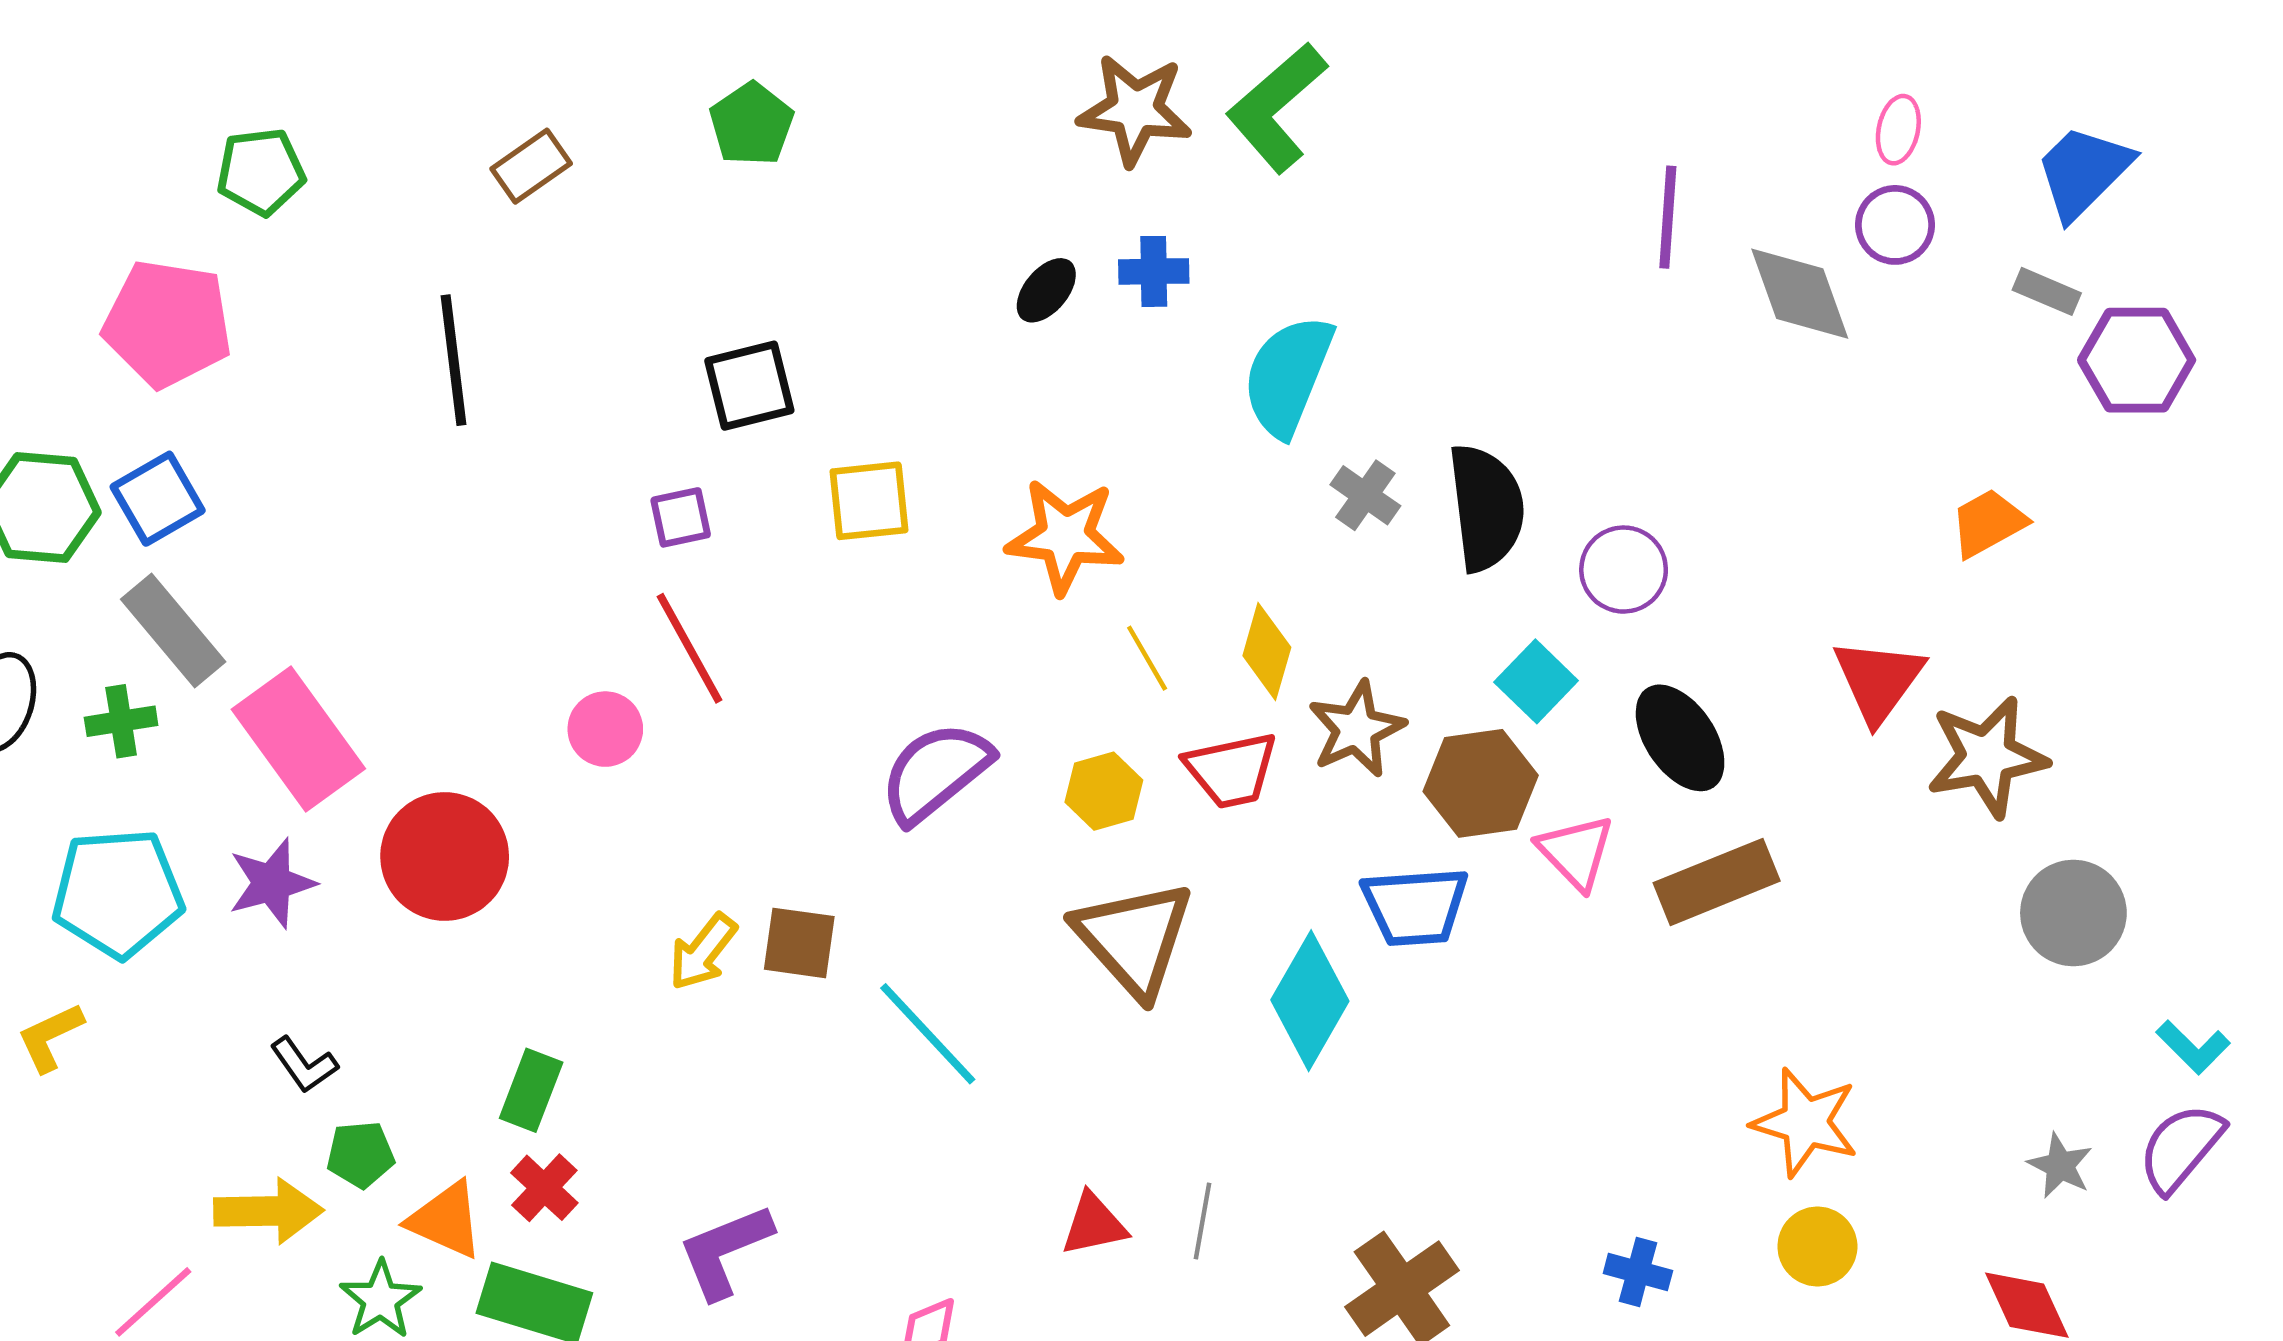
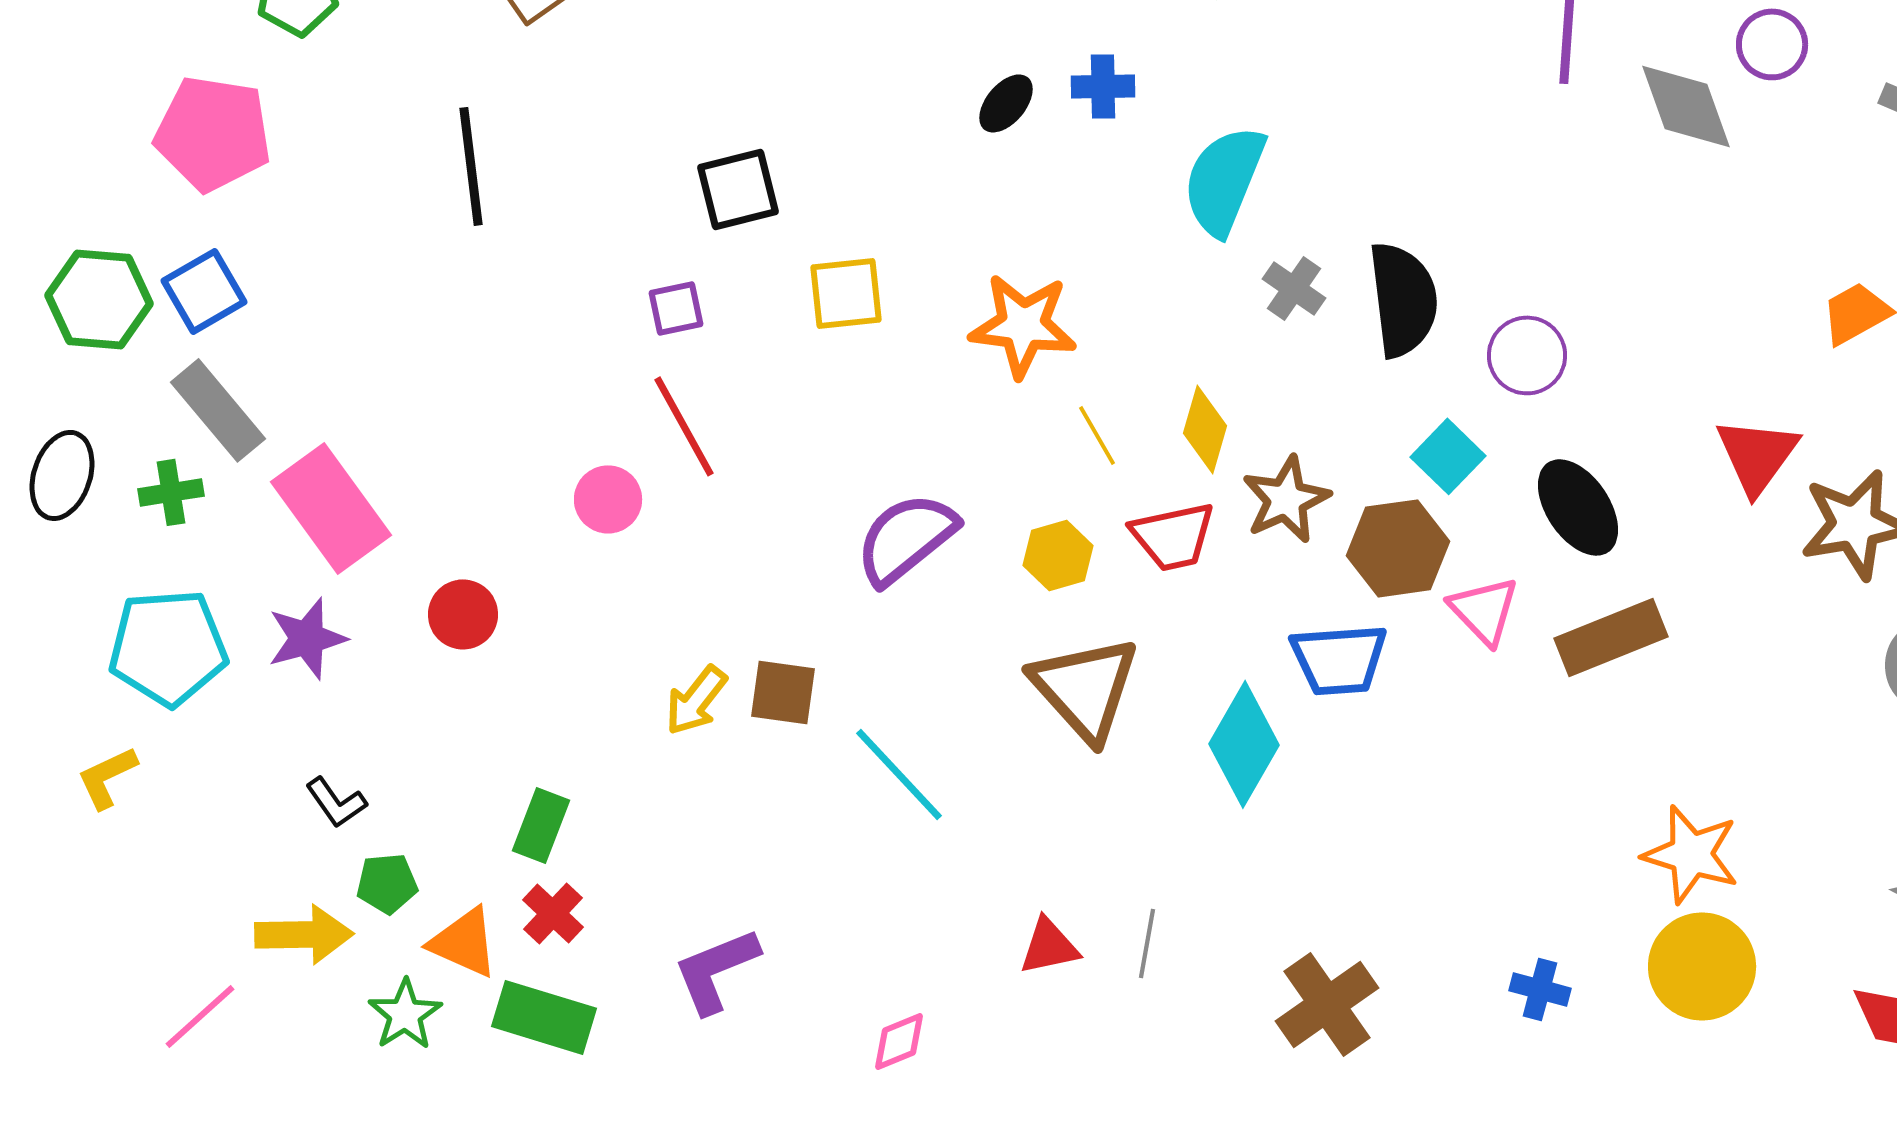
red circle: (445, 856) -> (463, 614), size x0.6
yellow circle: (1817, 1247) -> (1702, 966), size x1.5

